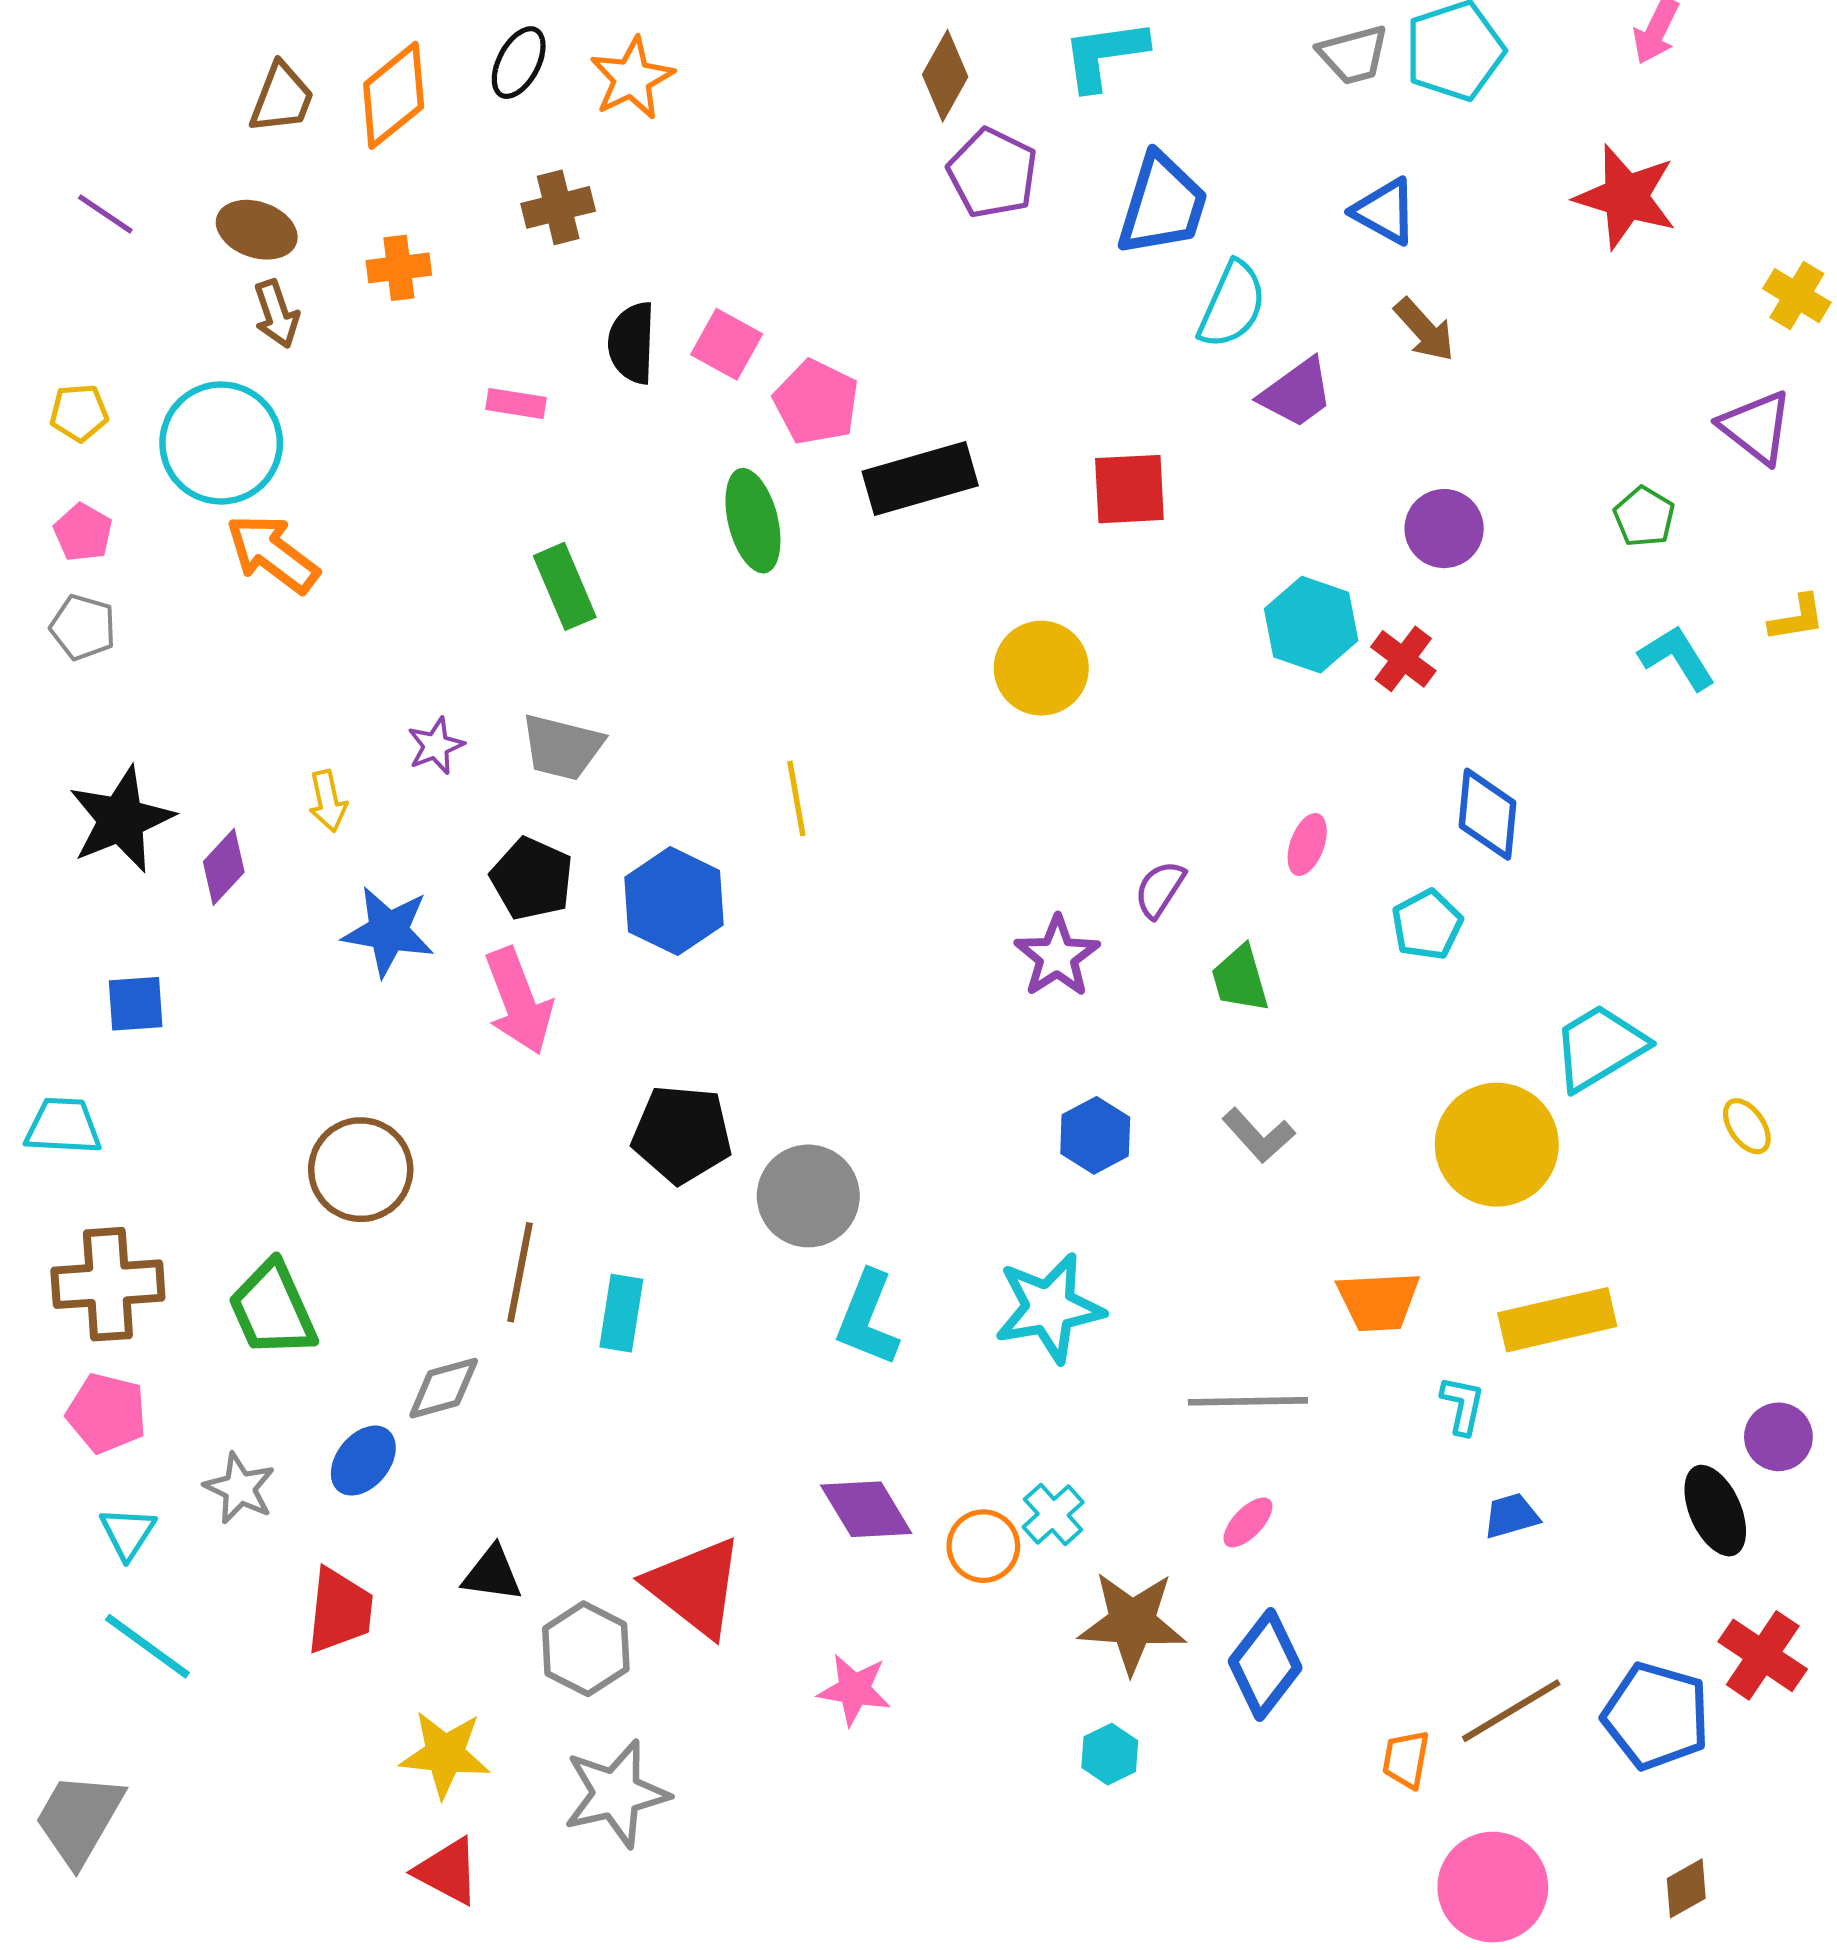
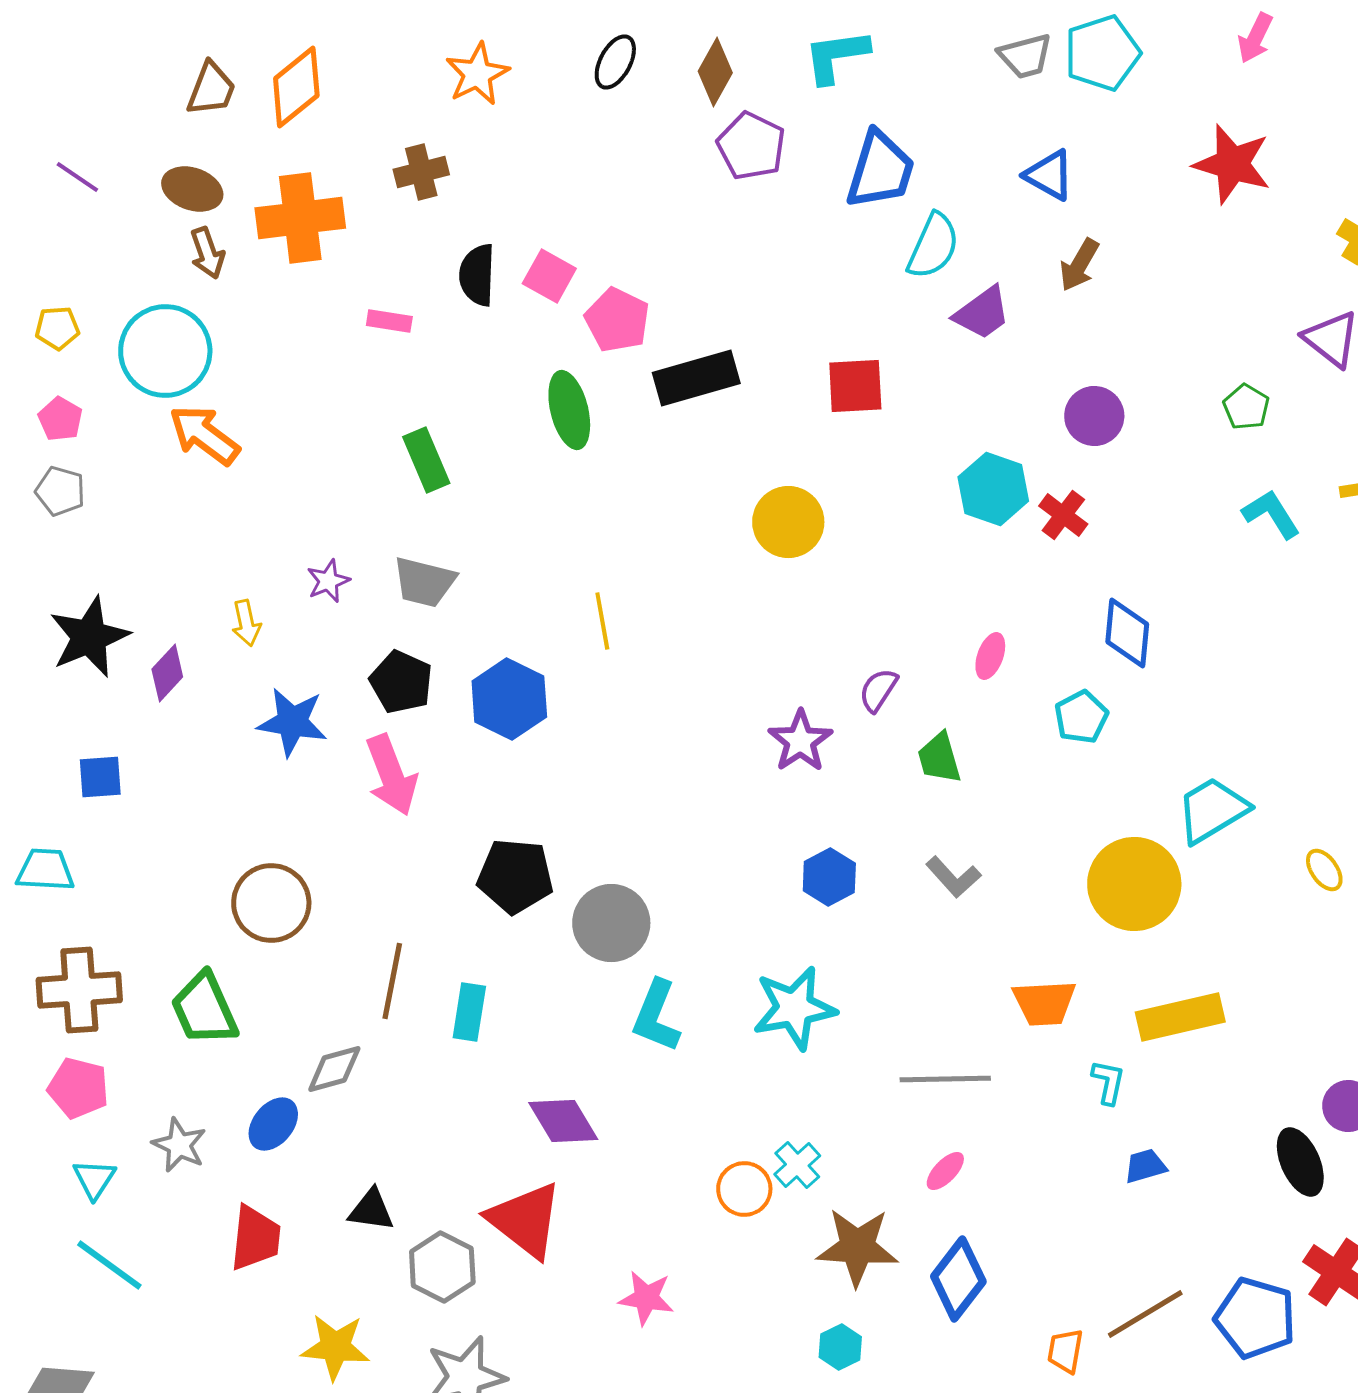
black ellipse: (519, 63) -> (615, 62), moved
orange cross: (399, 268) -> (300, 218), size x1.8
brown arrow: (1424, 330) -> (1079, 265), turned 72
purple diamond: (866, 1509) -> (563, 1121), moved

